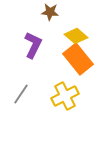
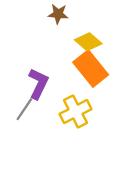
purple L-shape: (33, 45) -> (38, 84), moved

